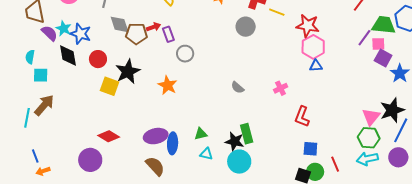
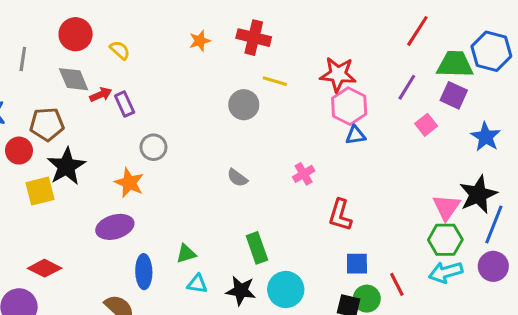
yellow line: (277, 12) -> (275, 81), moved
gray diamond: (120, 24) -> (74, 79), moved
gray circle: (246, 27) -> (244, 105), moved
brown pentagon: (136, 34) -> (47, 124), moved
purple line: (364, 38) -> (407, 87), moved
pink square: (378, 44) -> (426, 125), moved, turned -32
gray circle: (185, 54) -> (153, 147), moved
purple square: (383, 58) -> (454, 95), moved
yellow square: (110, 86) -> (40, 191), turned -30
purple ellipse: (156, 136) -> (115, 227), moved
black star: (235, 141) -> (241, 291), moved
cyan circle: (239, 162) -> (286, 289), moved

